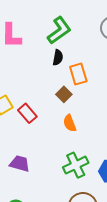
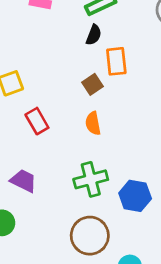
red rectangle: (27, 113) -> (37, 121), moved
purple trapezoid: (20, 164) -> (23, 181), moved

